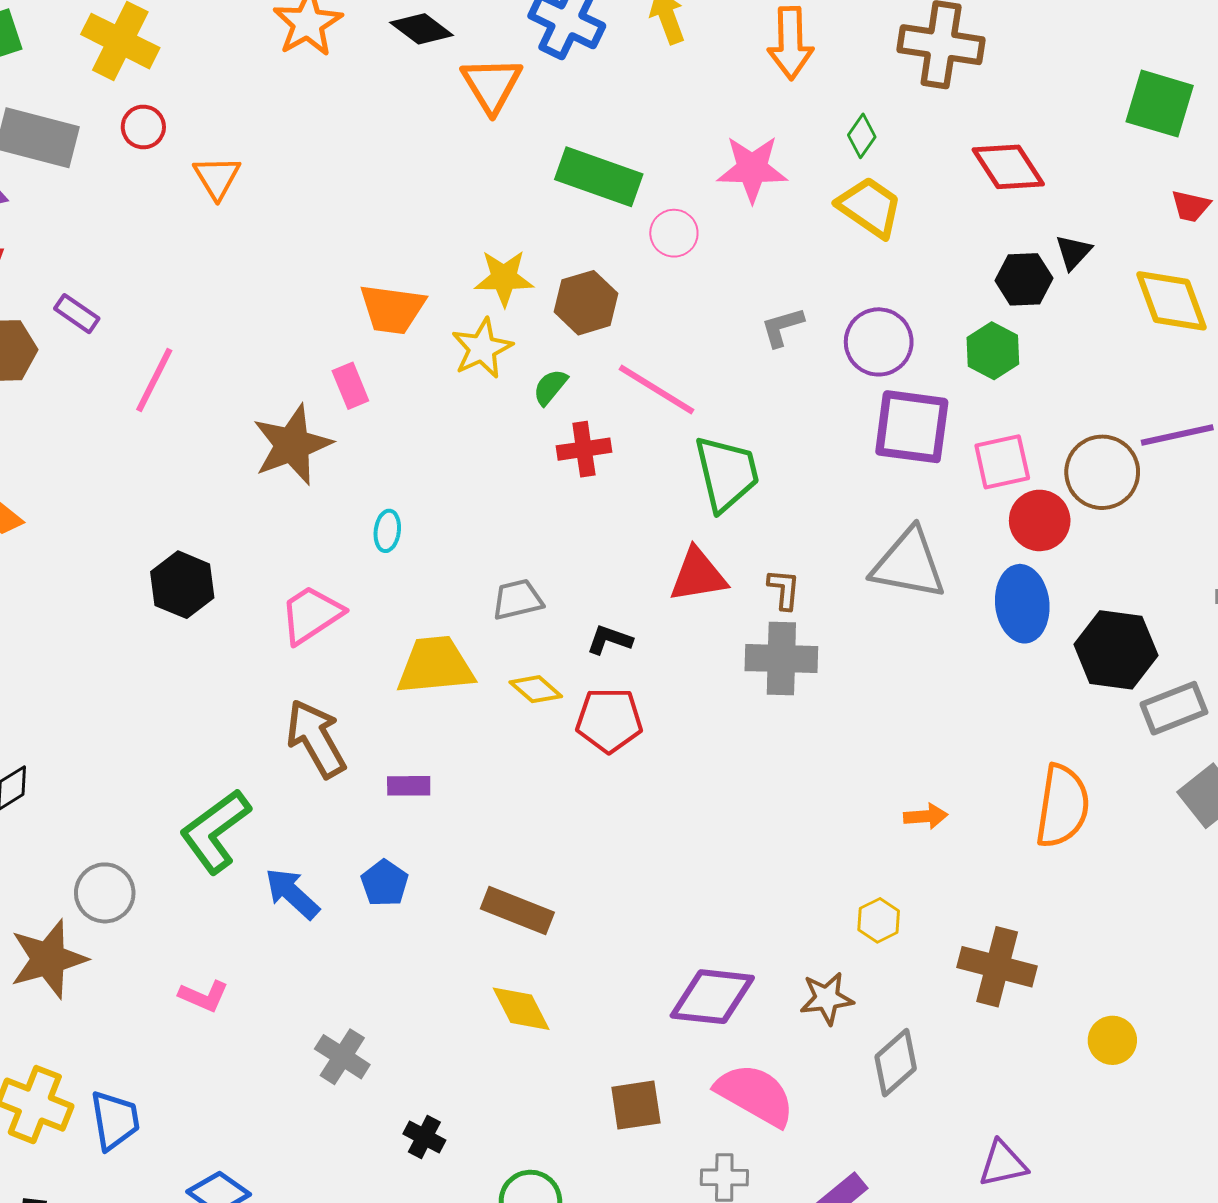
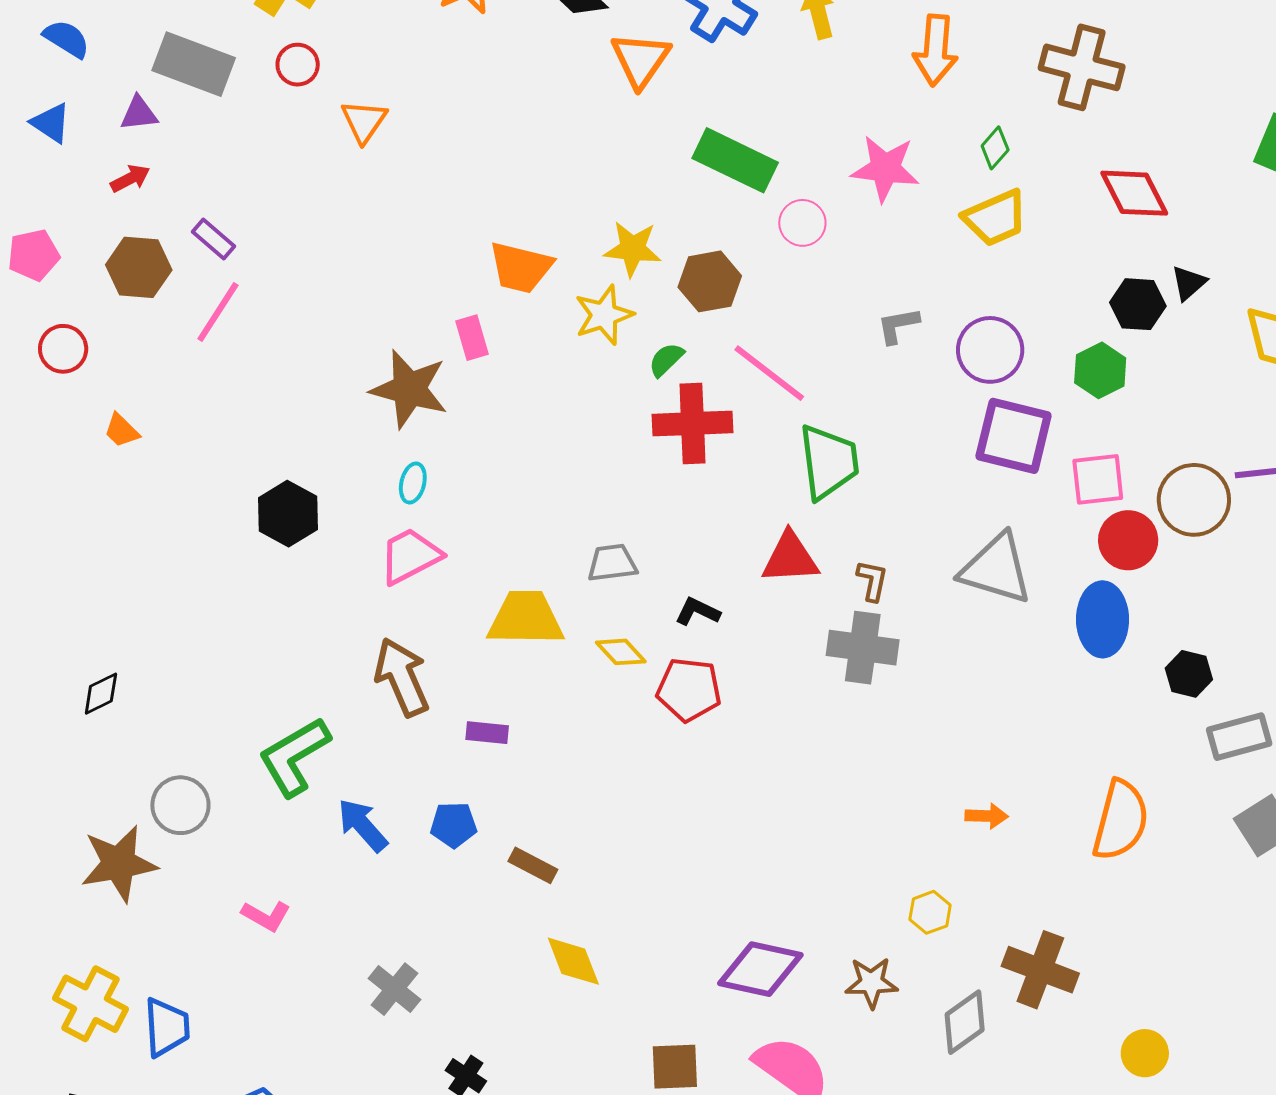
yellow trapezoid: (870, 207) -> (995, 218), turned 116
pink line: (154, 380) -> (218, 312), moved
brown star: (292, 445) -> (409, 389), turned 30
red cross: (584, 449) -> (692, 424), size x1.5
cyan ellipse: (387, 531) -> (413, 483), moved
black hexagon: (1116, 650) -> (1189, 674), size x0.6
blue pentagon: (385, 883) -> (454, 825), turned 30
brown rectangle: (517, 910) -> (533, 865), moved, size x0.7
gray diamond: (896, 1063) -> (965, 1022), moved

